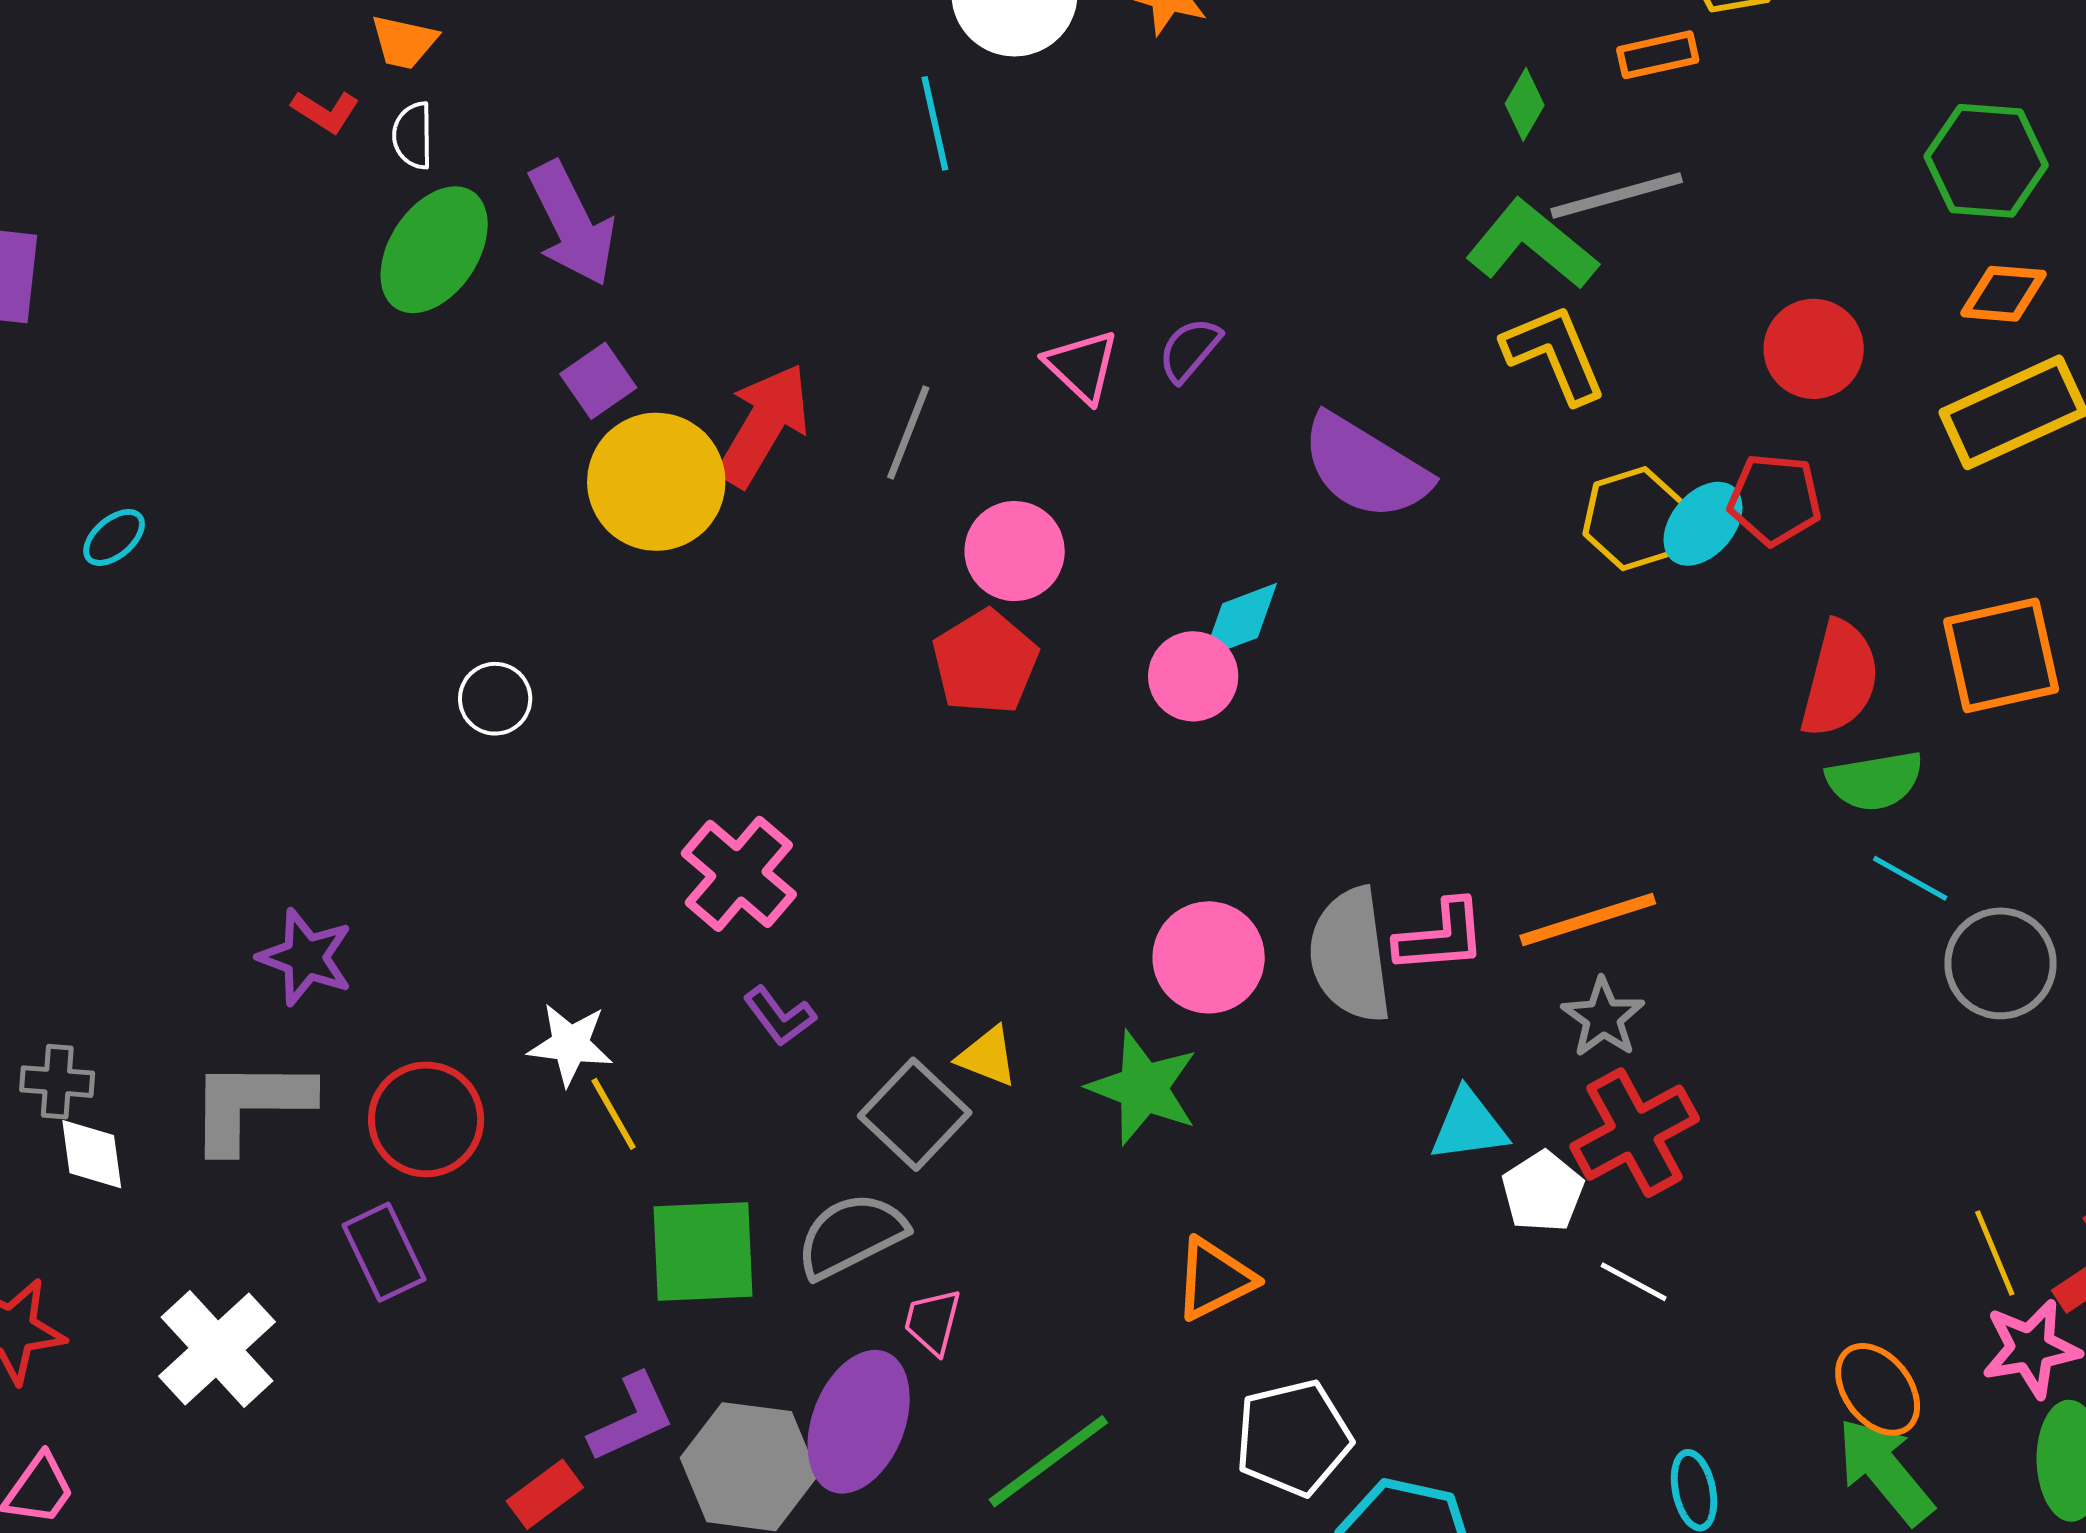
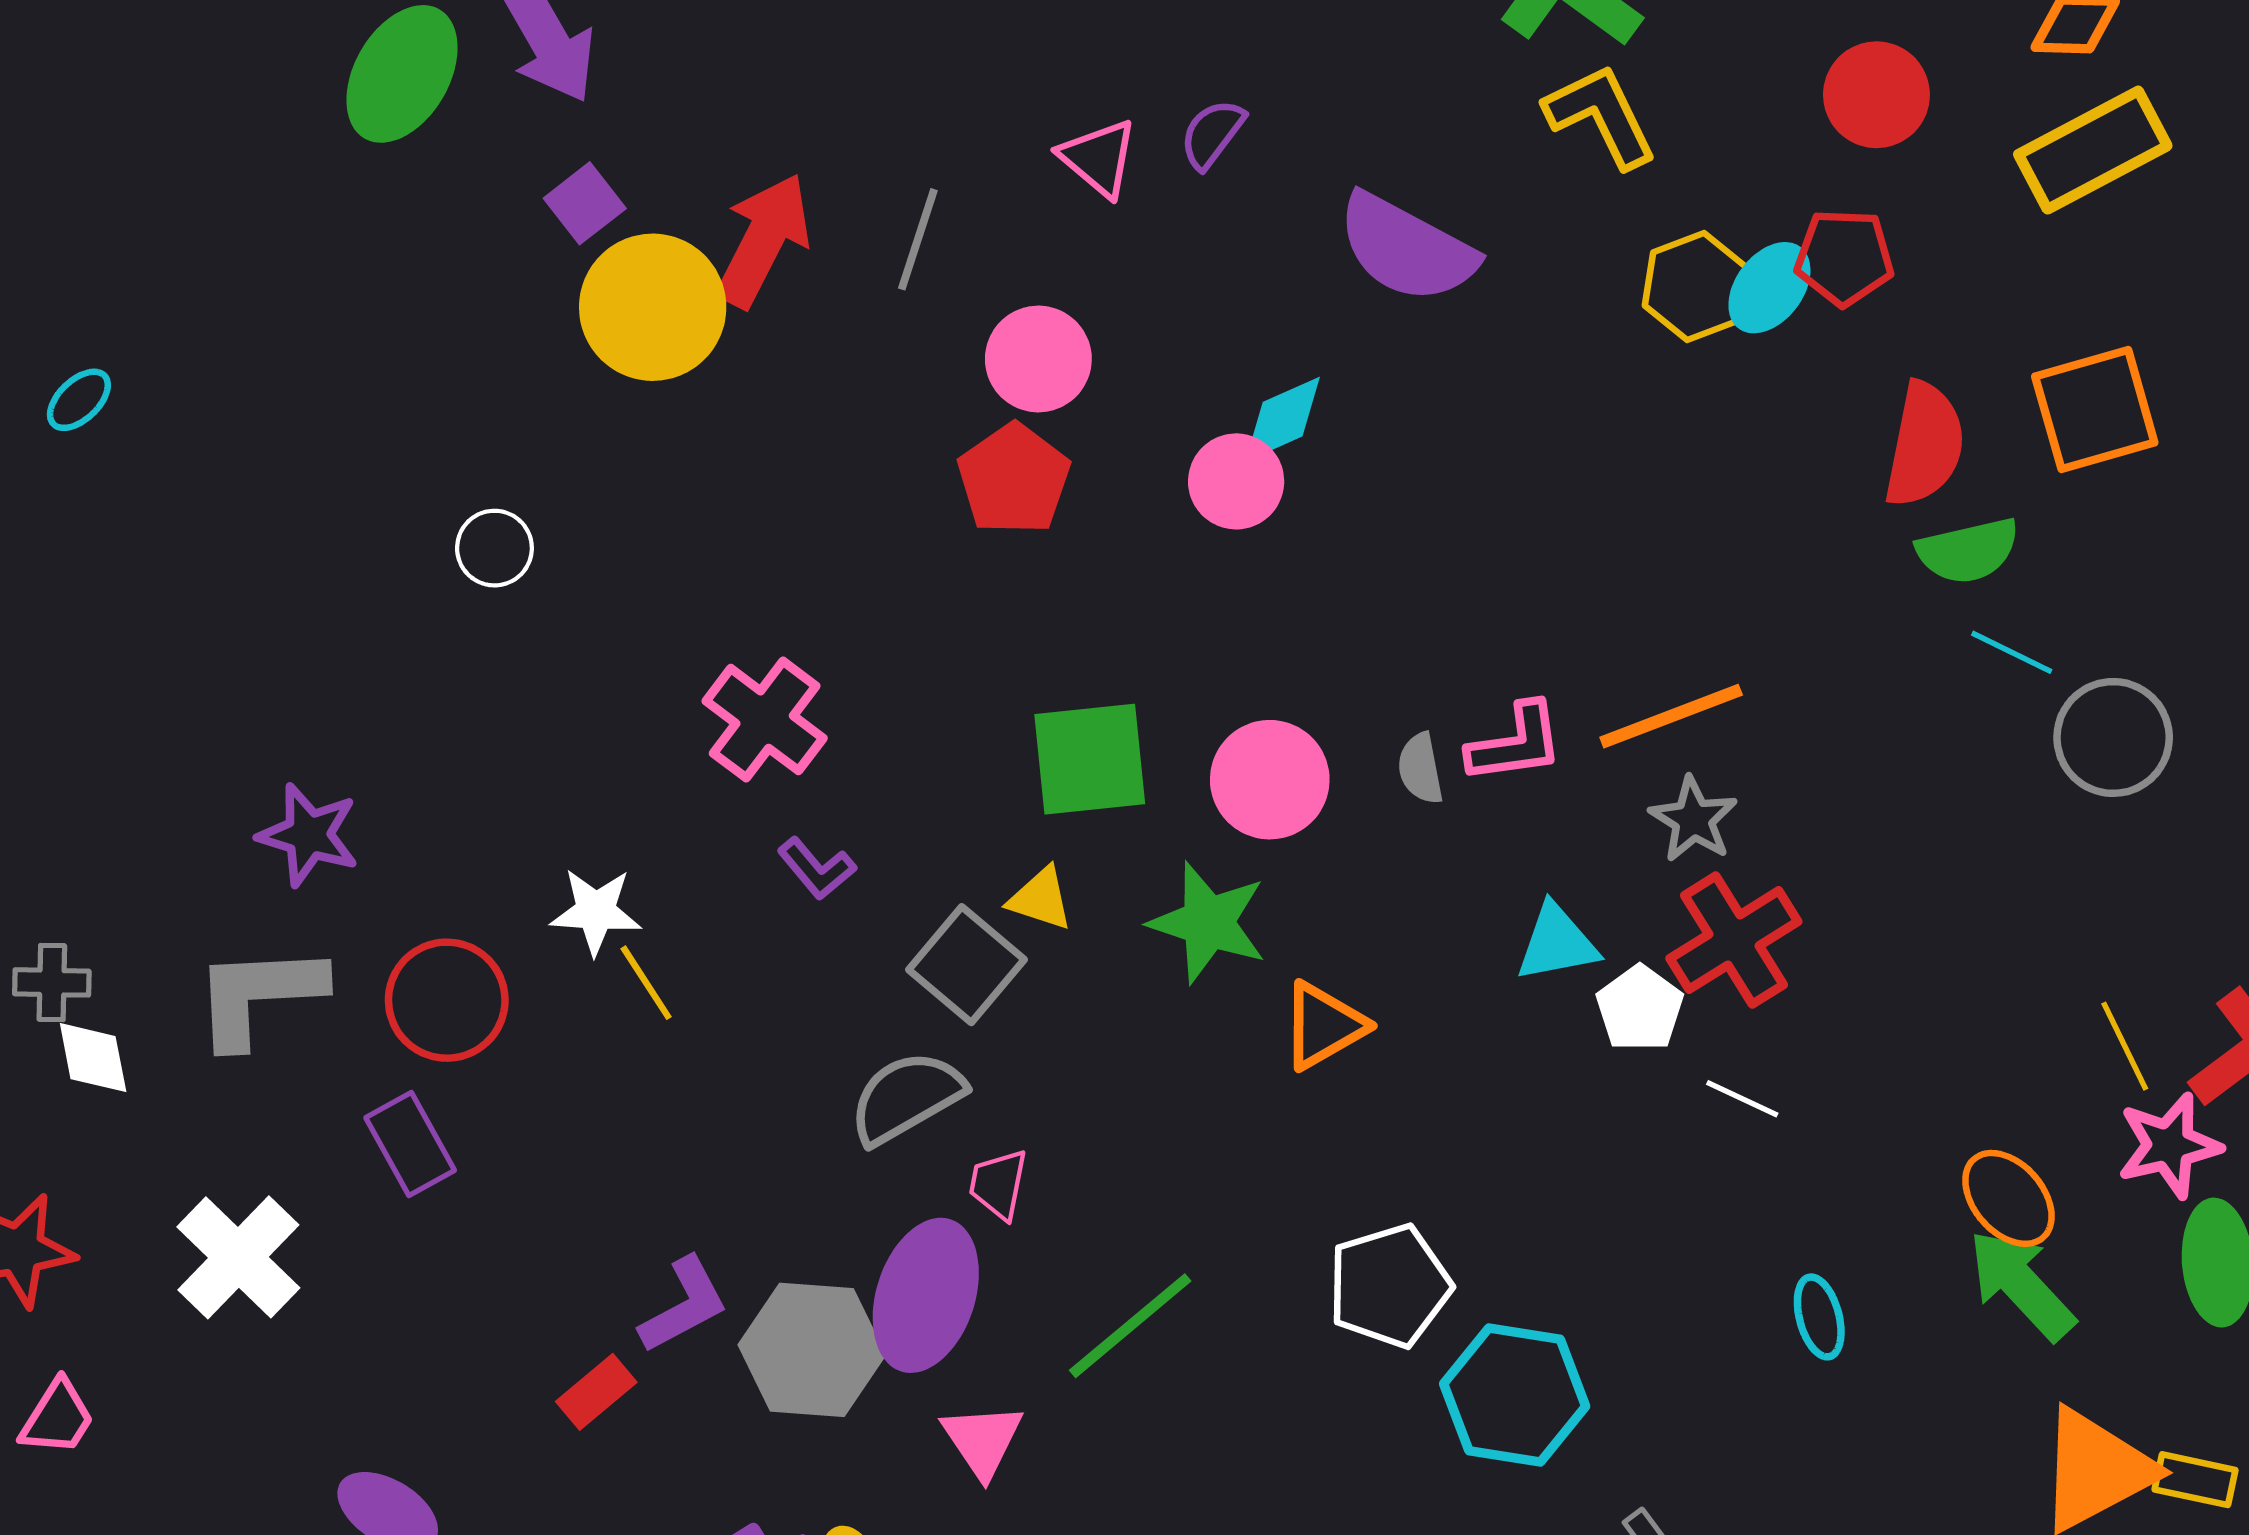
gray semicircle: (1350, 955) -> (1420, 769), size x0.5
green square: (703, 1251) -> (1090, 759), moved
orange triangle: (1215, 1279) -> (1324, 1026), moved

